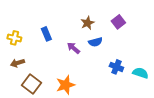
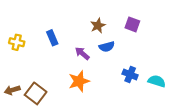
purple square: (118, 22) -> (132, 24), turned -32
brown arrow: (17, 63) -> (12, 90), moved
orange star: (65, 85) -> (79, 81), moved

